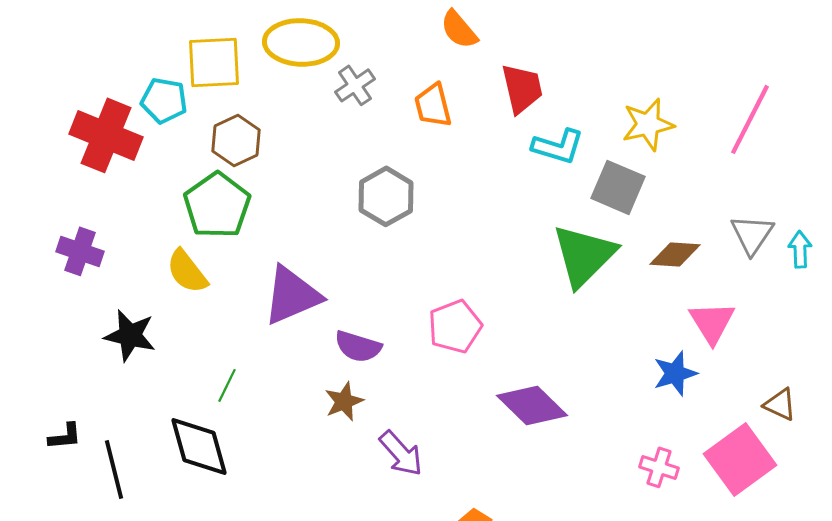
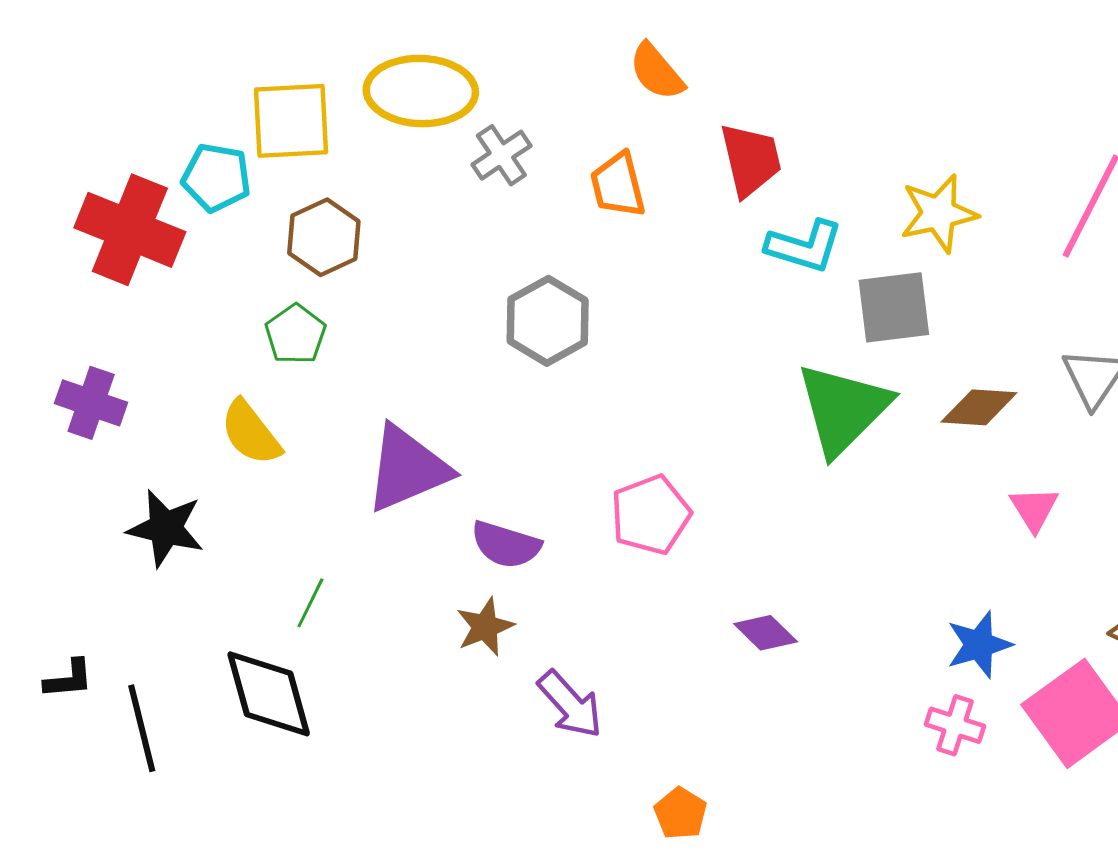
gray square: (618, 187) -> (894, 307), turned -30
green pentagon: (217, 205) -> (295, 334), size x0.6
pink triangle: (712, 322) -> (1034, 509), size x0.7
blue star: (675, 373) -> (979, 645), moved
purple diamond: (532, 405) -> (766, 633), size x0.6

